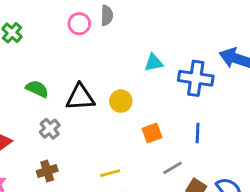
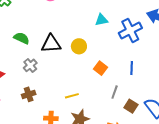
blue cross: (196, 78) -> (130, 31), turned -35
orange square: (152, 133) -> (100, 68), turned -32
gray line: (173, 168) -> (115, 92), turned -40

